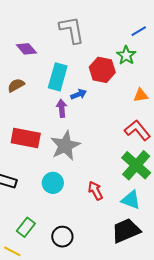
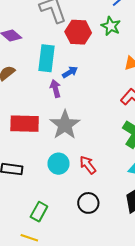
red hexagon: (102, 70) -> (78, 32), moved
red arrow: (95, 191) -> (88, 165), moved
black circle: (62, 237) -> (88, 203), moved

